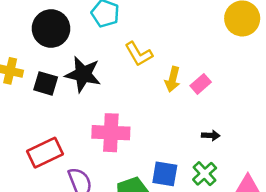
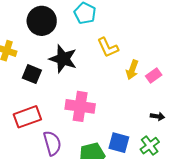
black square: (46, 83) -> (32, 74), moved

